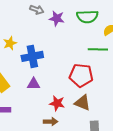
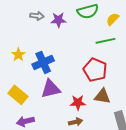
red pentagon: (81, 75) -> (95, 70), turned 30
purple triangle: (34, 84) -> (51, 89), size x1.5

